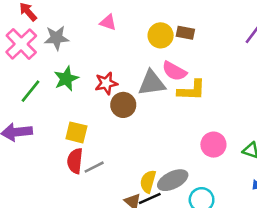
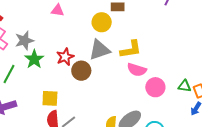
yellow circle: (161, 35) -> (102, 22), moved
gray star: (57, 38) -> (24, 40), moved
pink semicircle: (174, 71) -> (137, 70), moved

